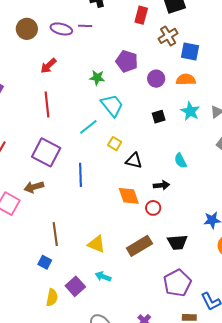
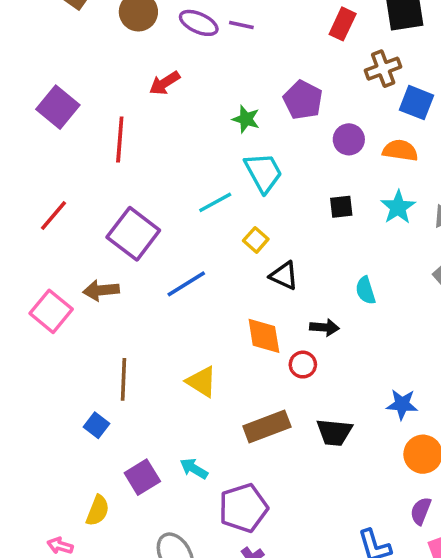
red line: (47, 105) -> (120, 140), moved
blue line: (80, 175) -> (186, 284), turned 50
yellow triangle: (96, 244) -> (202, 382), moved
purple pentagon: (177, 283) -> (243, 508), moved
yellow semicircle: (52, 298) -> (98, 511), moved

